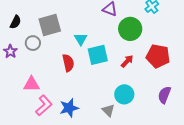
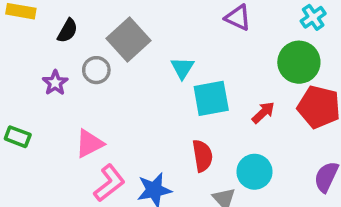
gray square: (50, 25) -> (129, 39), turned -30
green circle: (130, 29) -> (299, 62), moved
red semicircle: (68, 63) -> (202, 156), moved
pink triangle: (31, 84) -> (89, 144), turned -30

